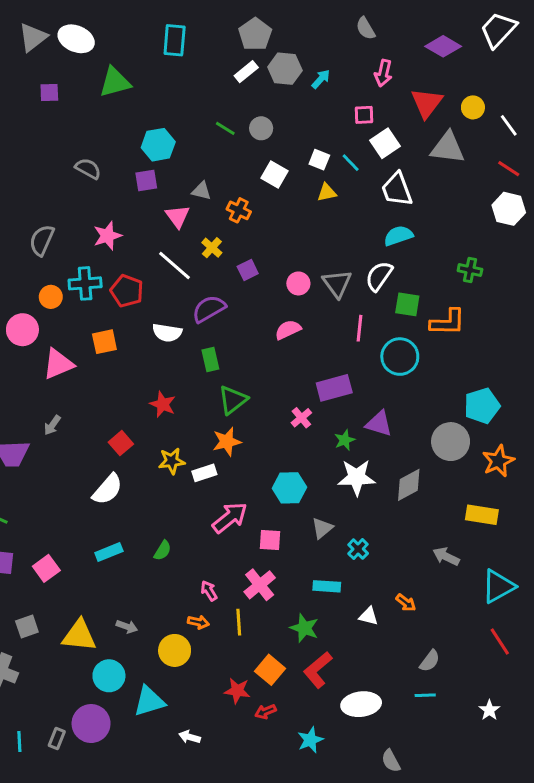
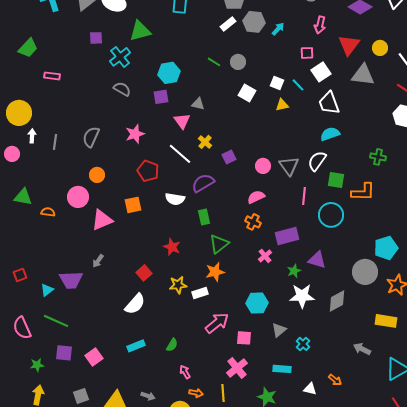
orange cross: (239, 210) -> (253, 222), moved
cyan cross: (85, 283) -> (120, 57), moved, turned -35
pink arrow: (209, 591) -> (185, 372), moved

